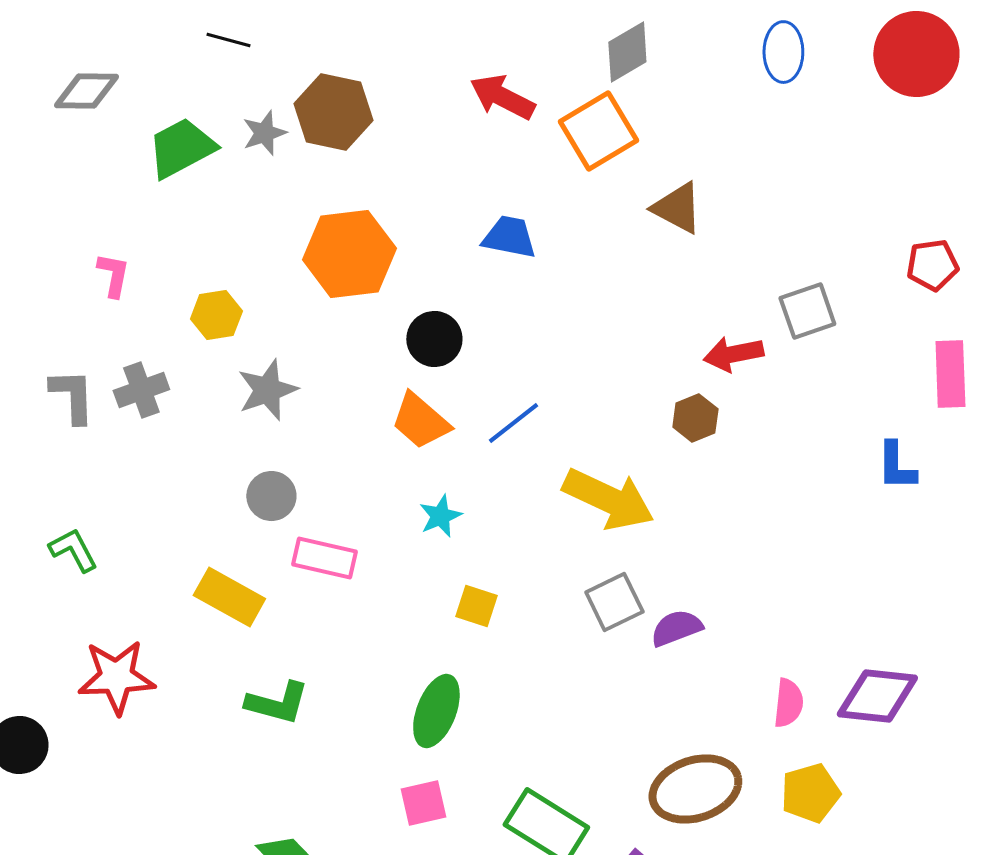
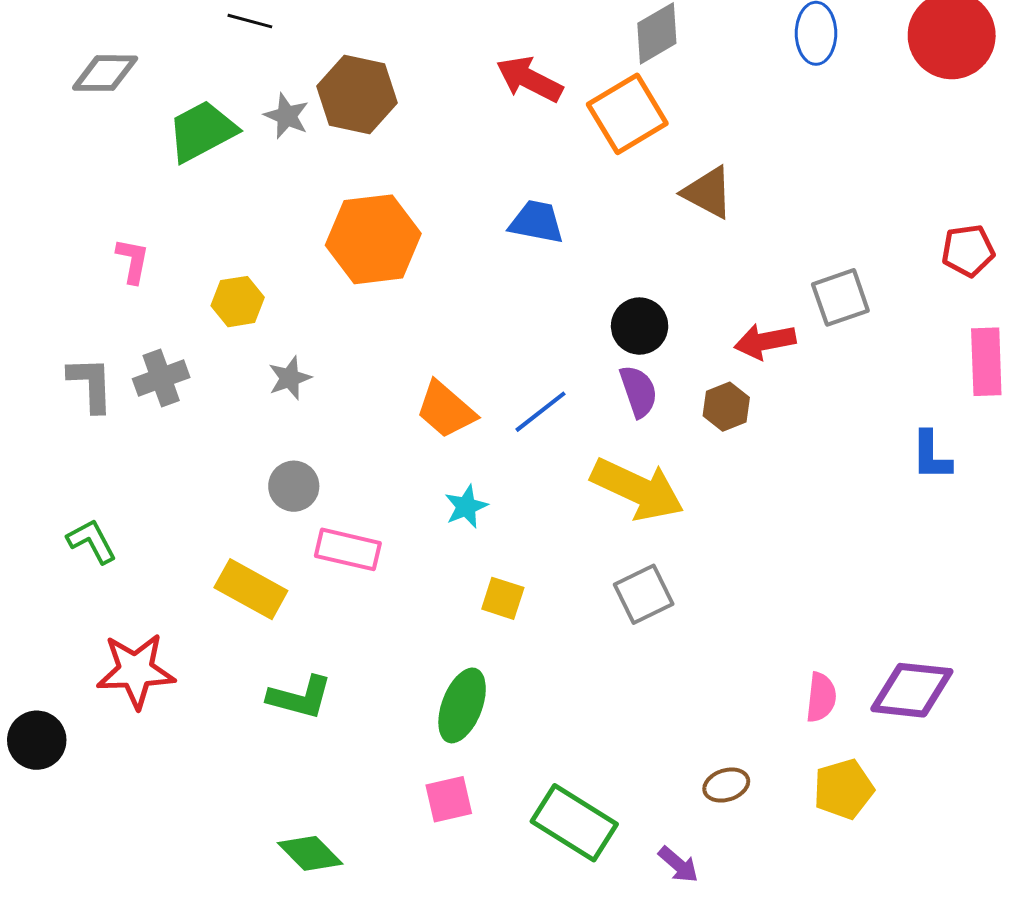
gray star: (264, 133) -> (287, 116), turned -30
black circle: (434, 339) -> (640, 326), moved
gray star: (267, 390) -> (290, 378), size x0.7
purple semicircle: (676, 628) -> (639, 391), moved, turned 92
brown ellipse: (695, 789) -> (726, 785), size x0.5

